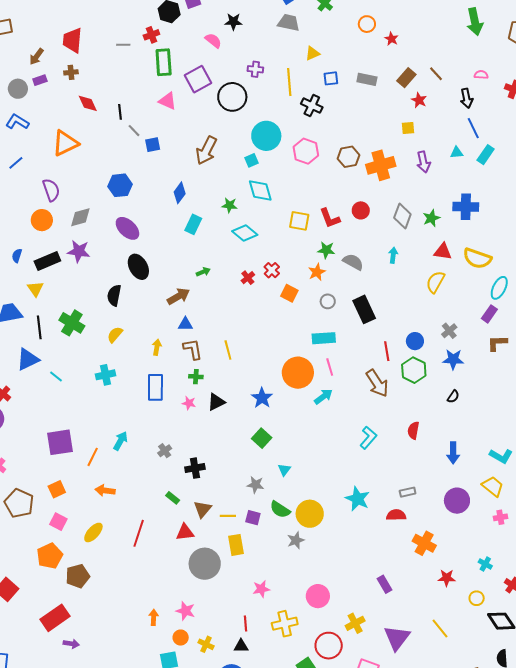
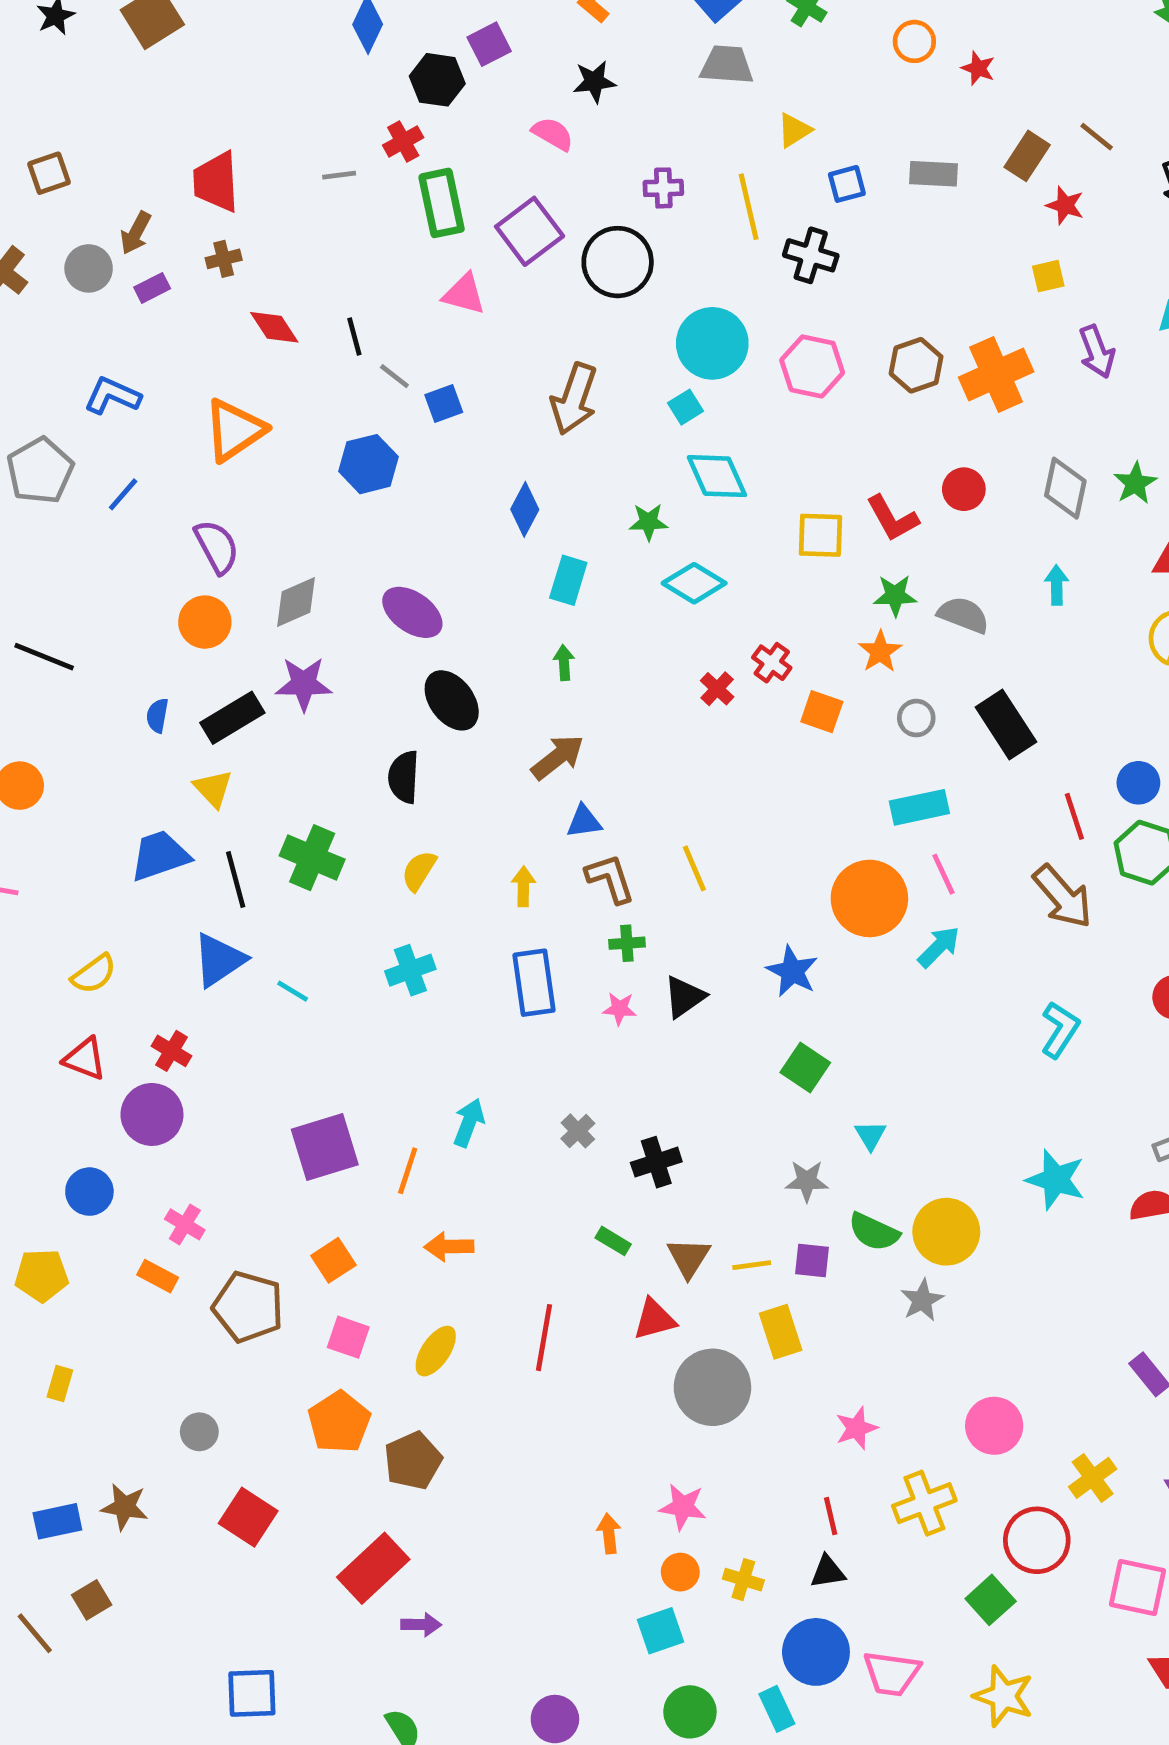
gray circle: (18, 89) -> (89, 268), moved
blue hexagon: (120, 185) -> (369, 464), moved
green arrow: (203, 272) -> (564, 663), moved, turned -64

